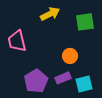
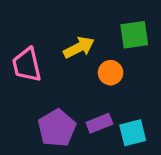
yellow arrow: (50, 14) -> (79, 47), moved
orange circle: (70, 56) -> (111, 73), moved

